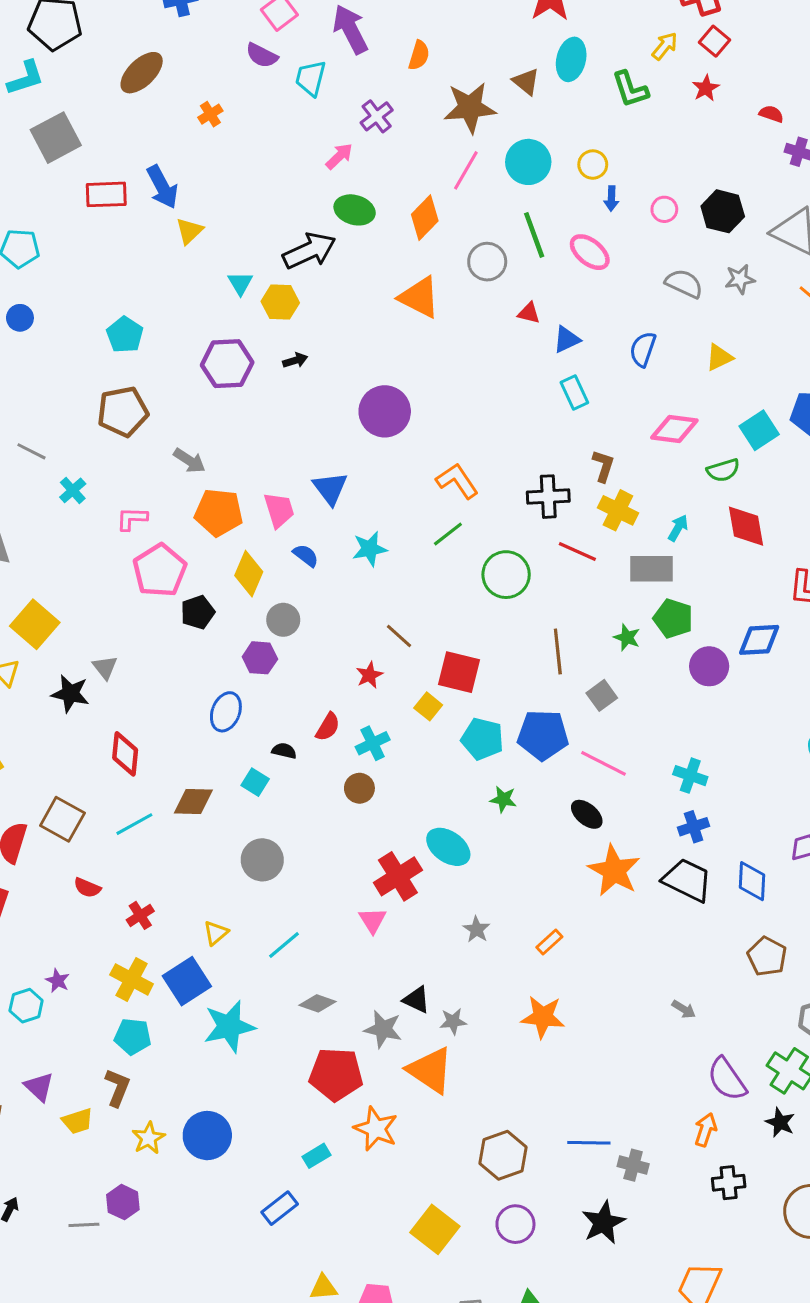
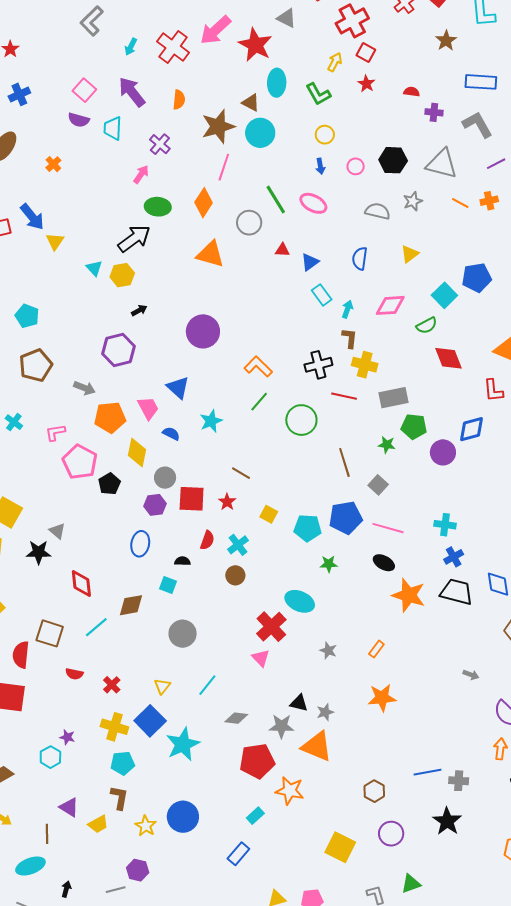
cyan circle: (528, 162) -> (260, 133), moved
yellow circle: (593, 165) -> (325, 135), moved
purple hexagon: (227, 364) -> (119, 350), moved
cyan arrow: (678, 528) -> (347, 309), moved
red square: (459, 672) -> (192, 499), moved
brown hexagon: (503, 1155) -> (374, 791), size x0.7

